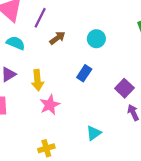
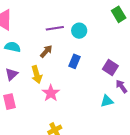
purple line: (40, 18) -> (55, 28), moved, turned 66
brown arrow: (57, 38) -> (46, 51), moved
cyan triangle: (94, 133) -> (107, 101), moved, turned 32

